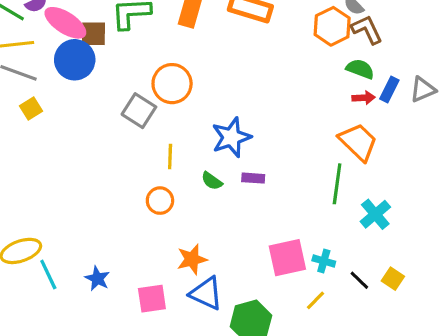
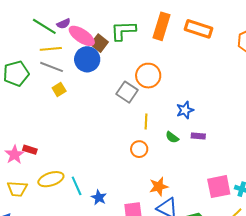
brown square: (93, 34) -> (99, 43), turned 36
blue star: (231, 137) -> (185, 110), size x0.7
cyan line: (48, 275) -> (77, 186), moved

